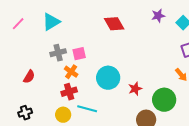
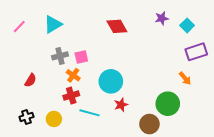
red star: (135, 89) -> (121, 105), moved
yellow circle: (63, 115) -> (54, 119), moved

